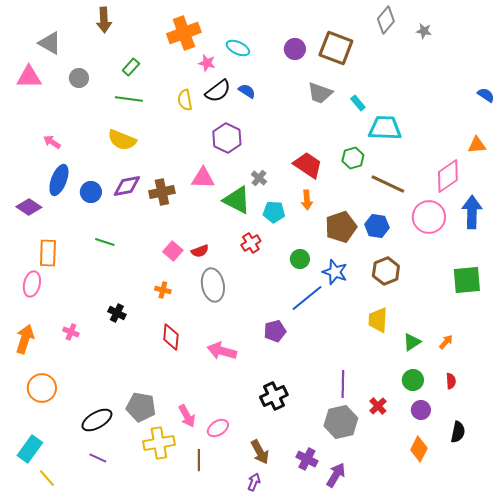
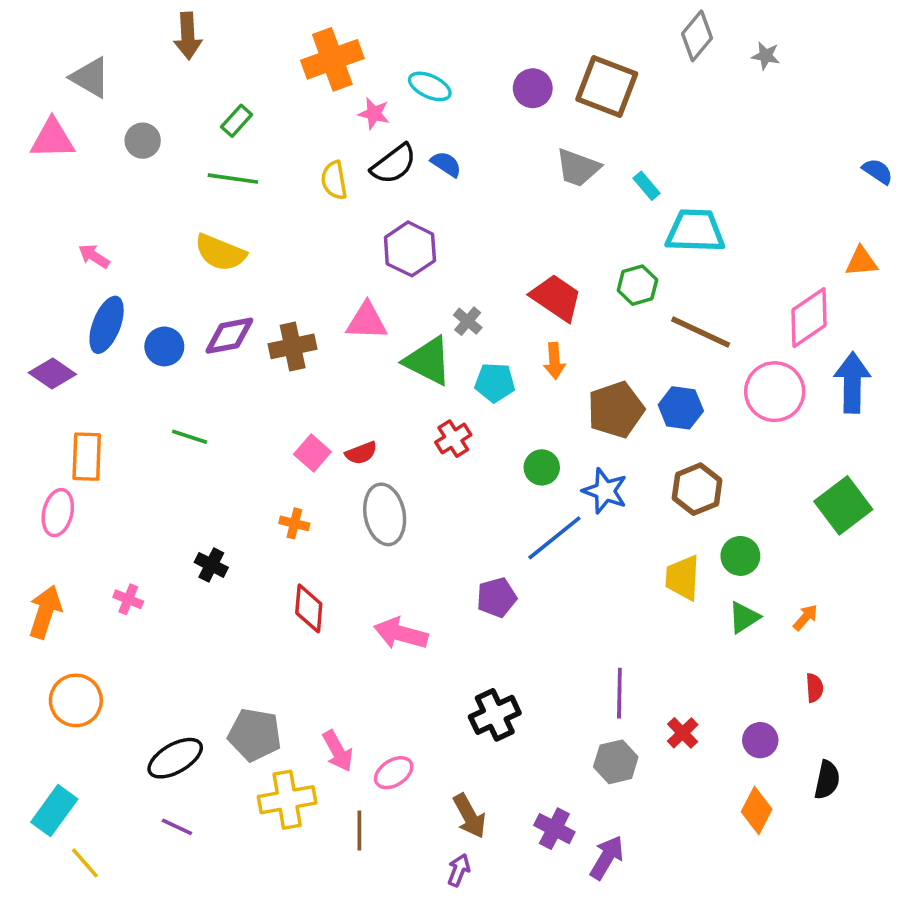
green square: (467, 280) -> (843, 505), turned -32
green circle: (413, 380) -> (740, 556), moved
gray hexagon: (341, 422) -> (616, 762), size x0.7

